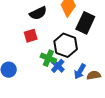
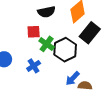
green cross: (48, 58) -> (47, 44), moved
blue cross: (58, 66) -> (34, 66), moved

